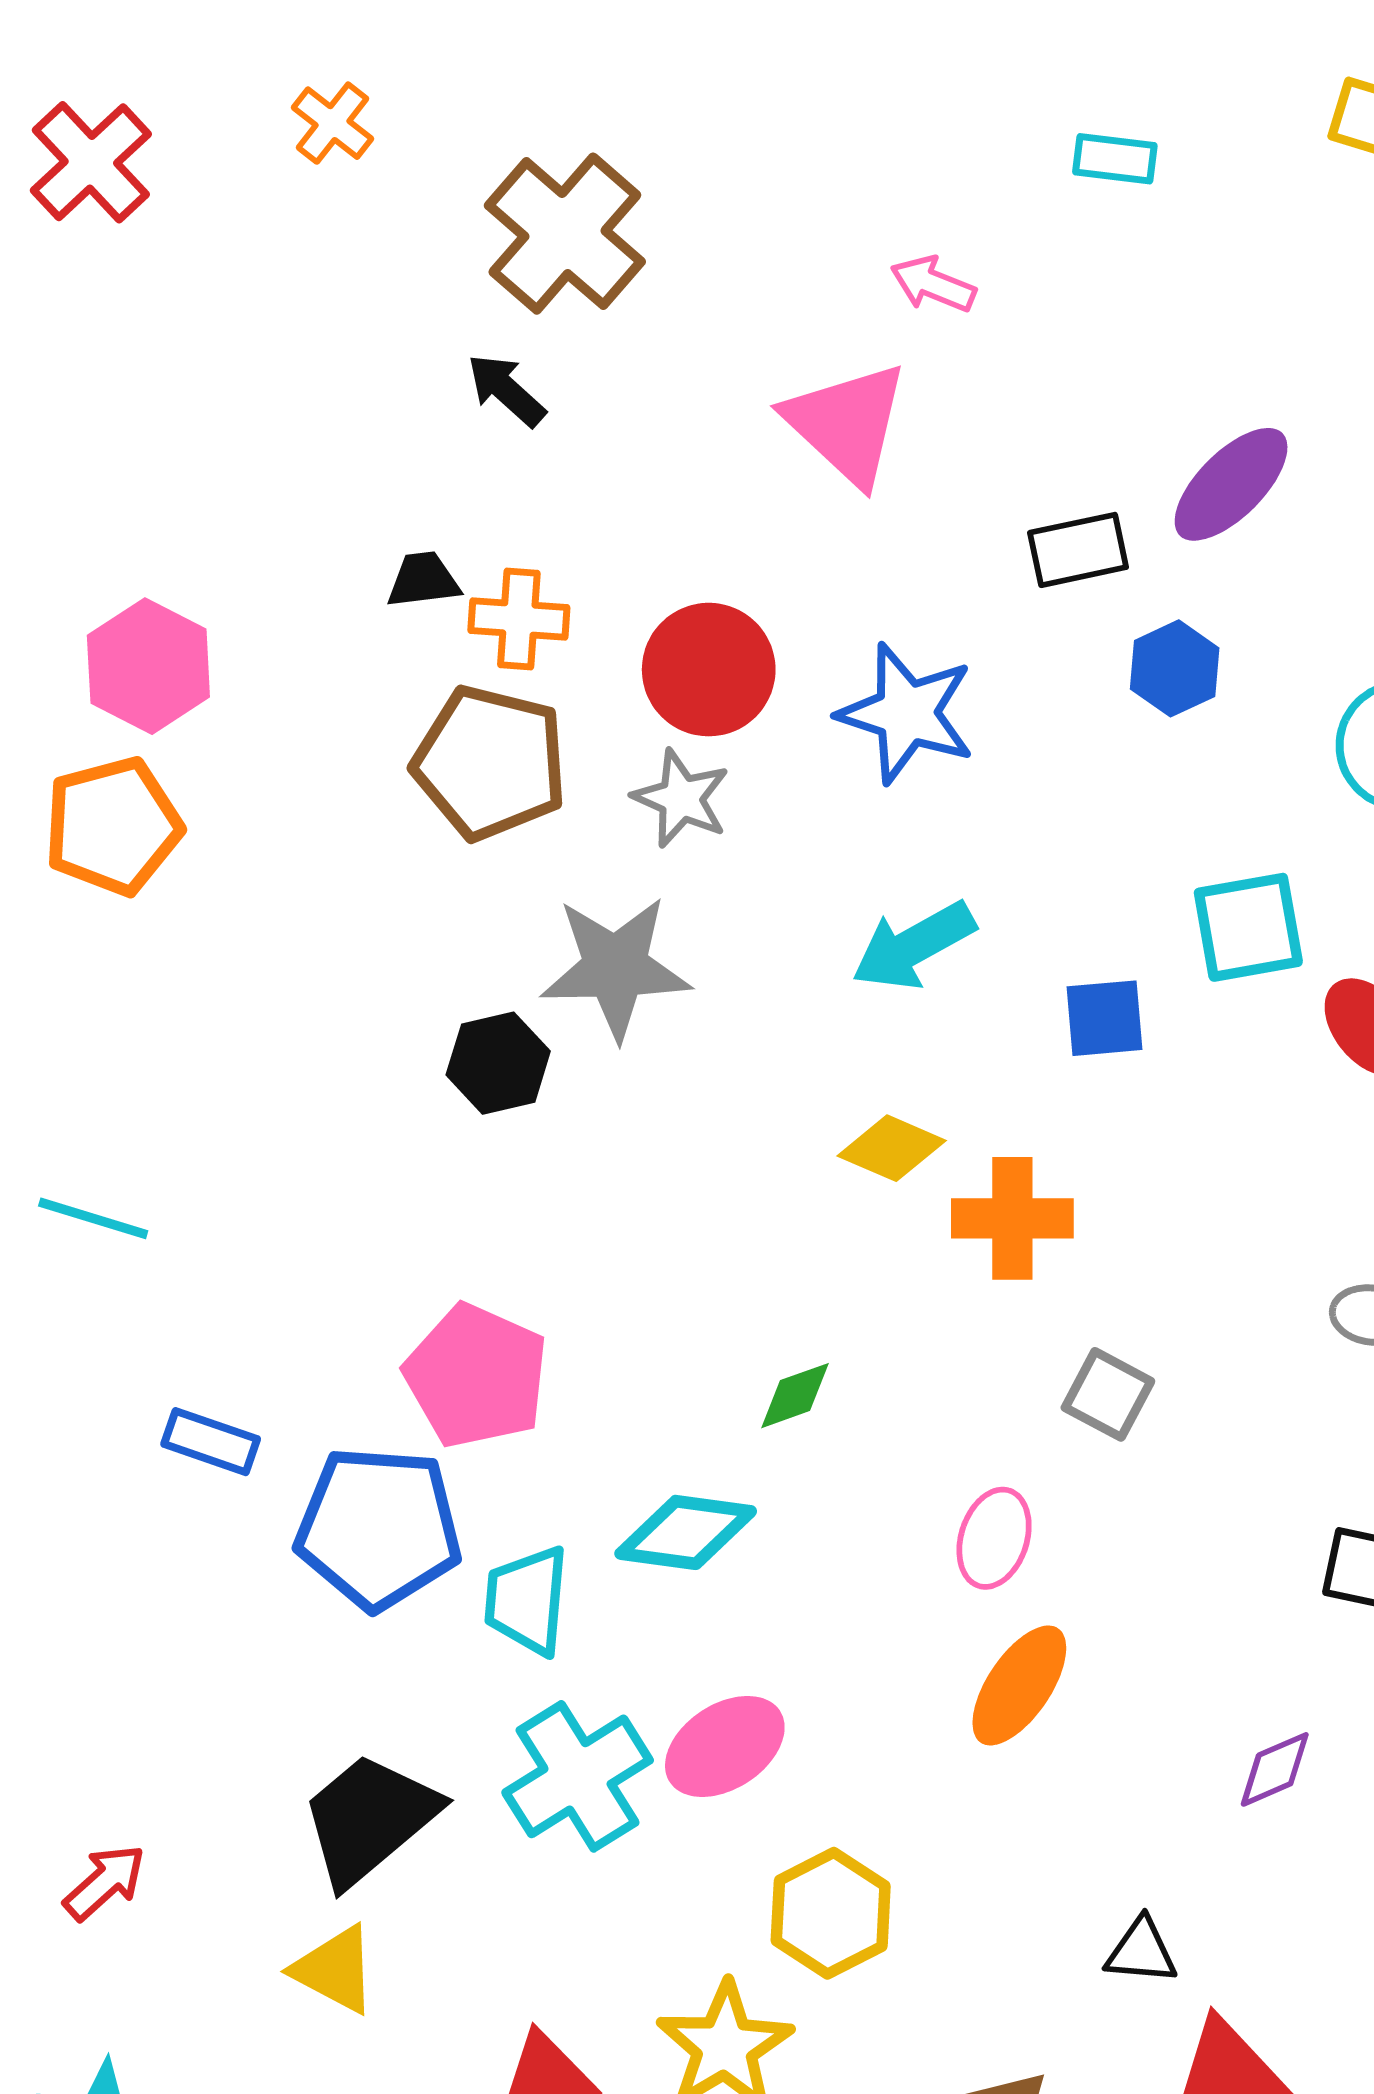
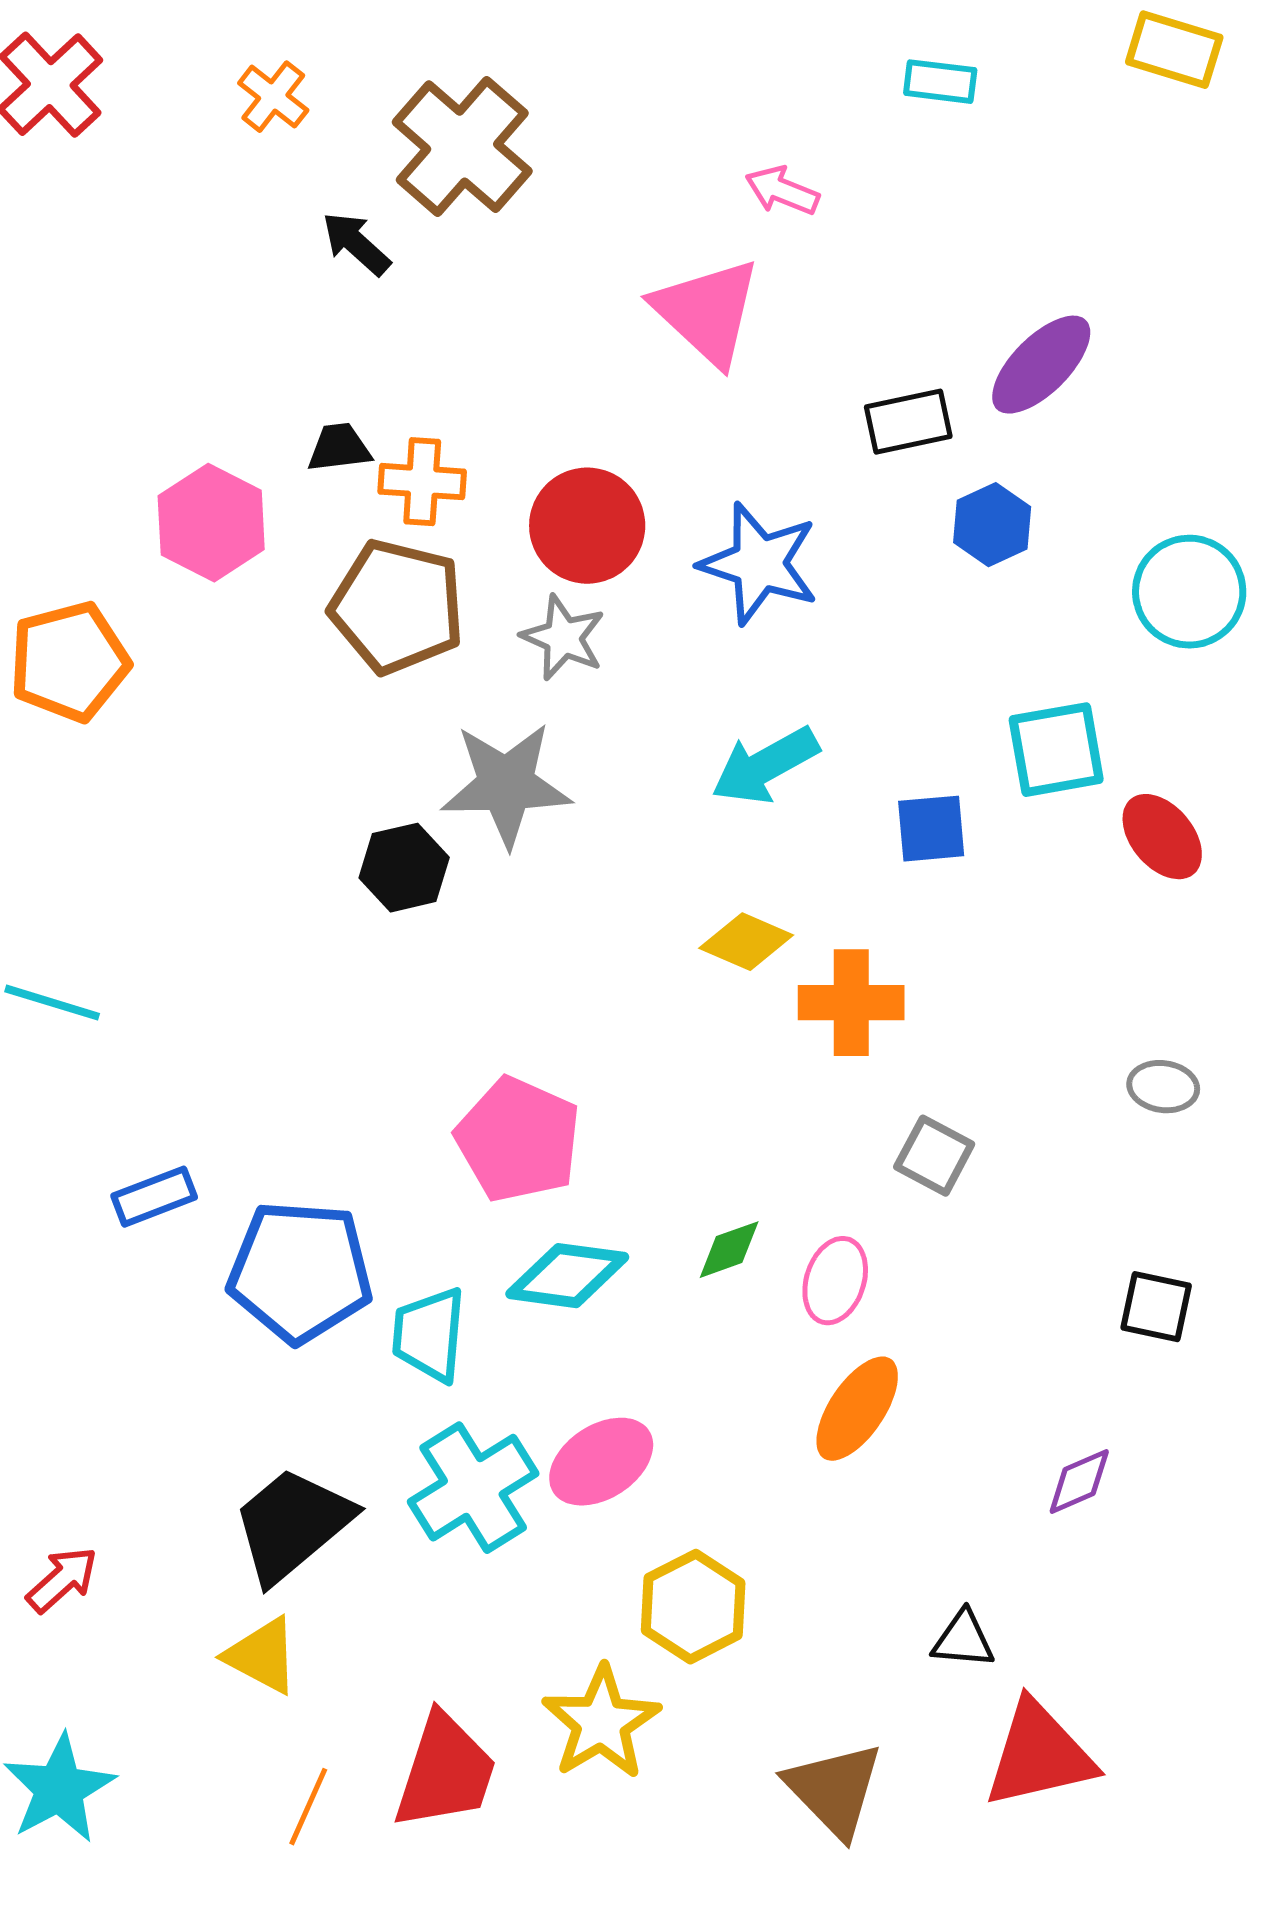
orange cross: (332, 123) -> (273, 97), moved
black arrow: (506, 390) -> (356, 244), moved
pink hexagon: (148, 666) -> (211, 523), moved
pink pentagon: (476, 1376) -> (518, 1140), moved
green diamond: (795, 1396) -> (729, 1250), moved
blue rectangle: (211, 1442) -> (154, 1197), turned -40

